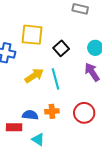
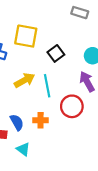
red circle: (84, 113) -> (72, 106), moved
blue semicircle: (30, 115) -> (17, 122), turned 49

